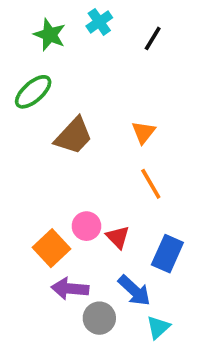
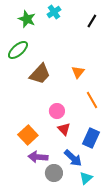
black line: (153, 38) -> (92, 21), moved
orange line: (151, 184) -> (92, 100), moved
pink circle: (86, 226) -> (57, 111), moved

